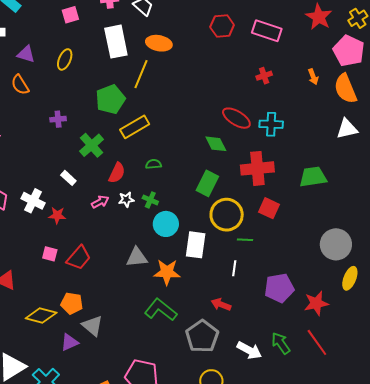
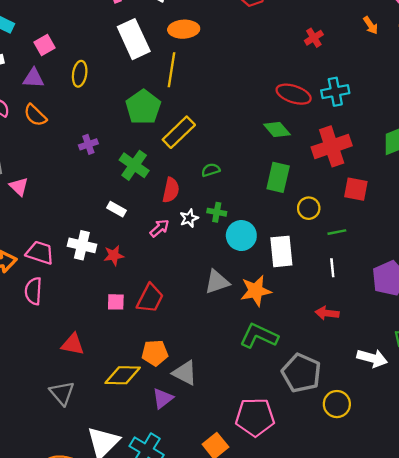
pink square: (70, 15) -> (45, 45), moved
yellow circle: (227, 215) -> (309, 208), size x0.6
gray pentagon: (202, 336) -> (301, 373), moved

